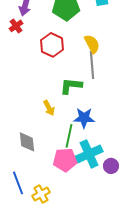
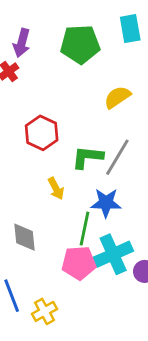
yellow semicircle: (92, 44) -> (117, 97), turned -96
red hexagon: (52, 45) -> (42, 133), moved
gray line: (92, 65) -> (117, 157), moved, turned 36

